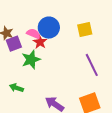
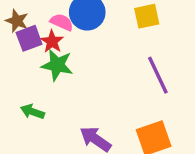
red star: (40, 42) -> (52, 41), moved
green star: (31, 60) -> (57, 65), turned 30

